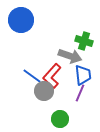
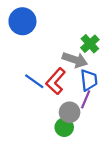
green cross: (84, 41) -> (90, 44), turned 30
gray circle: (44, 91) -> (70, 112), moved

